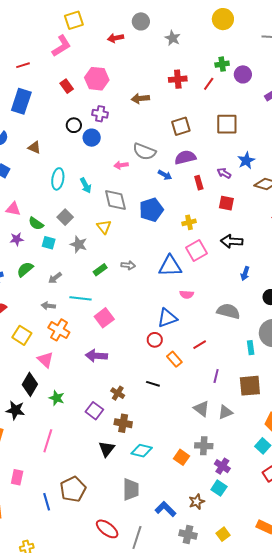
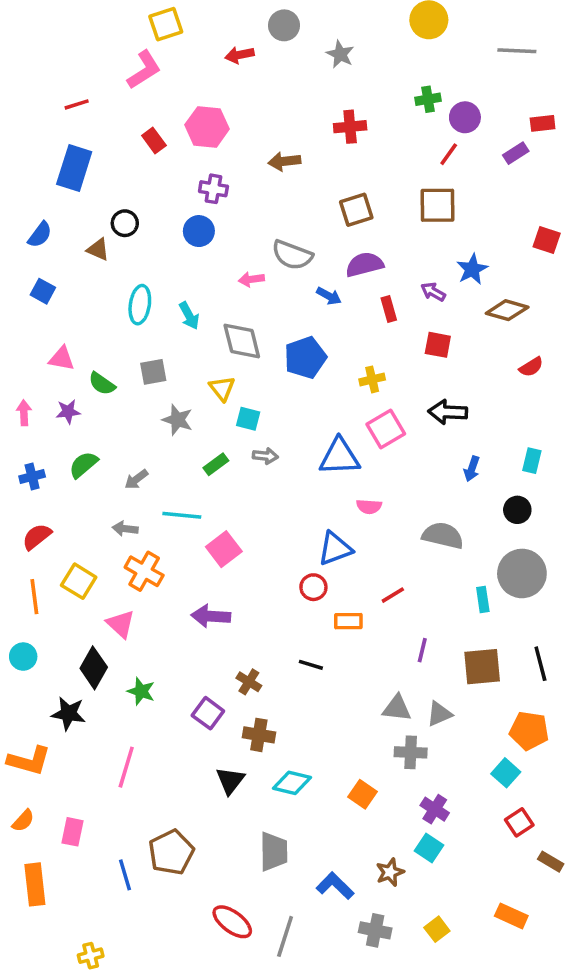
red line: (209, 84) -> (449, 154), moved
black circle: (74, 125) -> (125, 223), moved
gray square: (65, 217) -> (153, 372), turned 35
cyan square: (49, 243) -> (248, 419), moved
orange rectangle: (174, 359) -> (348, 621), turned -49
gray triangle: (201, 409) -> (397, 708), turned -30
gray cross: (204, 446) -> (411, 752), moved

